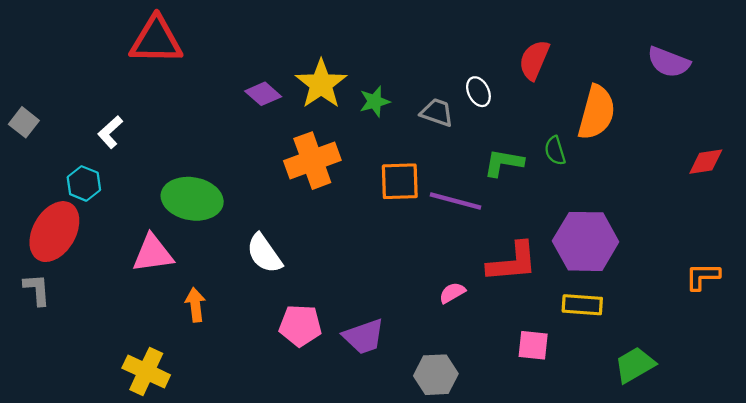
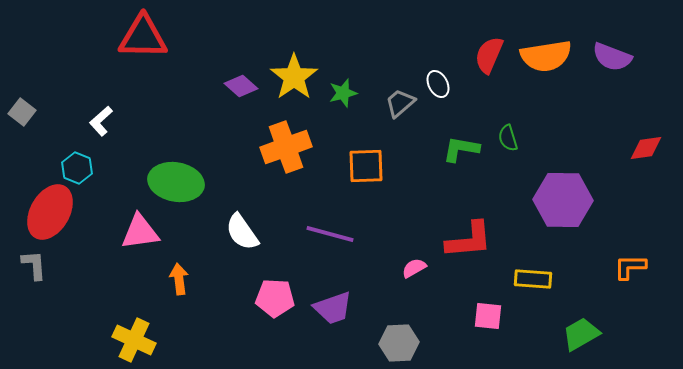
gray trapezoid: (437, 112) -> (400, 103), turned -60
orange semicircle: (597, 112) -> (546, 56), moved, turned 66
purple line: (456, 201) -> (330, 234), moved
purple hexagon: (586, 241) -> (563, 200), moved
orange L-shape: (703, 276) -> (630, 267), moved

